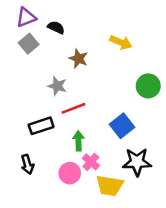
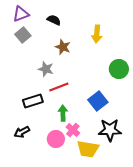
black semicircle: (56, 27) -> (54, 20), moved
yellow arrow: (121, 42) -> (97, 34), turned 72
black arrow: (27, 164) -> (22, 132), turned 77

